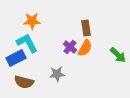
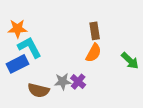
orange star: (32, 21) -> (18, 29), moved
purple cross: (70, 47) -> (78, 82), moved
brown semicircle: (24, 82) -> (38, 90), moved

